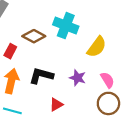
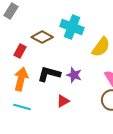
purple star: (78, 78) -> (74, 75), moved

